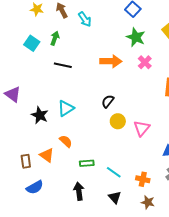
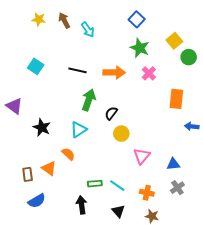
green arrow: (55, 38) -> (89, 100), moved, size x1.5
cyan square: (32, 43) -> (36, 66), moved
black line: (63, 65) -> (77, 70), moved
cyan triangle: (66, 108) -> (79, 129), moved
pink triangle: (142, 128) -> (142, 156), moved
green rectangle: (87, 163) -> (95, 184), moved

